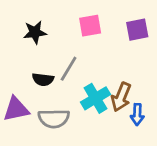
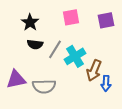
black star: (35, 32) -> (30, 22), turned -30
black semicircle: (43, 79) -> (35, 44), moved
cyan cross: (95, 98) -> (75, 56), moved

